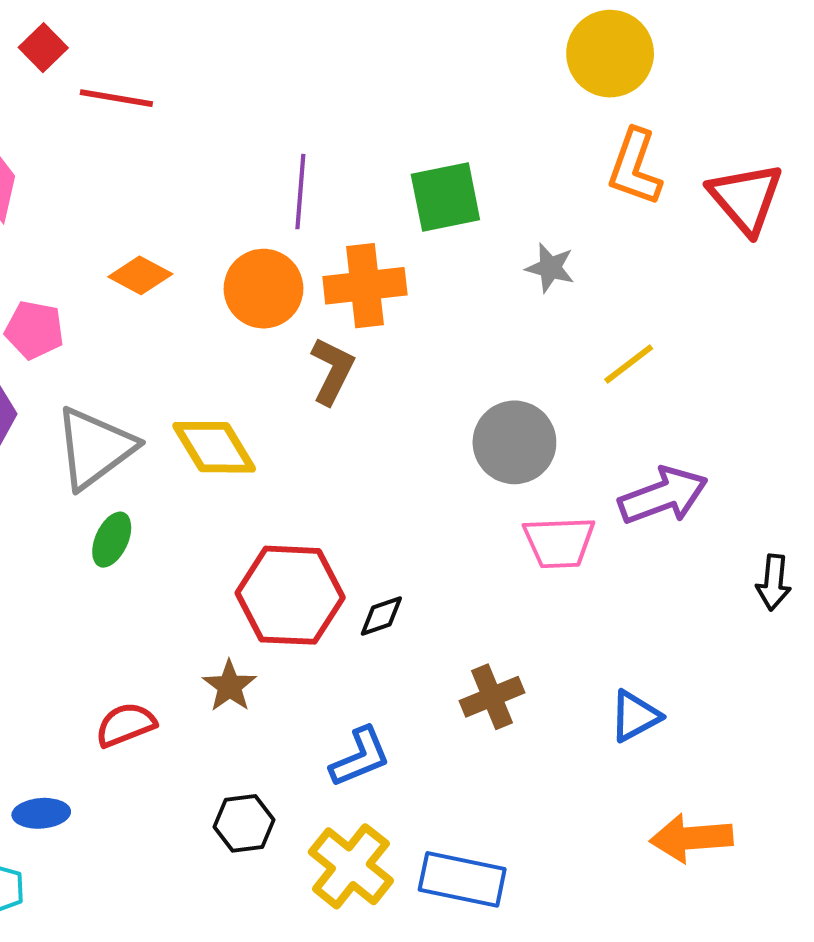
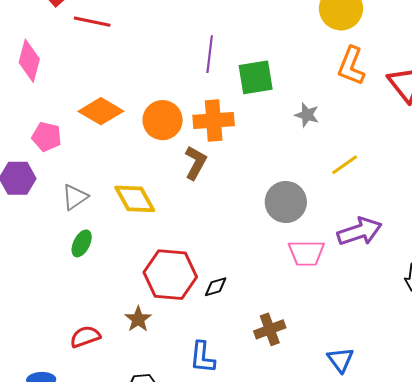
purple line: (300, 192) -> (210, 54), moved
orange diamond: (140, 275) -> (101, 111), size x1.4
gray triangle: (95, 448) -> (75, 197), size x0.6
blue triangle: (635, 716) -> (340, 360), moved, turned -40
blue L-shape: (360, 757) -> (202, 357), turned 116

